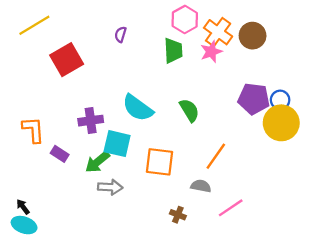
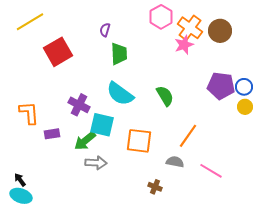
green trapezoid: (173, 51) -> (119, 54), moved
purple cross: (91, 121) -> (79, 105), turned 35
yellow circle: (281, 123) -> (245, 107), size x0.5
purple rectangle: (60, 154) -> (52, 134), turned -42
pink line: (231, 208) -> (211, 171), moved, turned 65

